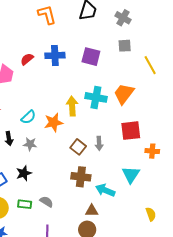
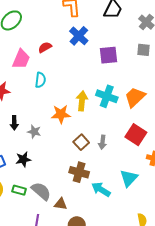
blue cross: (55, 55) -> (79, 36), moved, turned 36
purple square: (91, 57) -> (108, 55), turned -30
cyan semicircle: (28, 117) -> (40, 80), moved, turned -49
red square: (131, 131) -> (136, 135), turned 30
gray semicircle: (46, 202) -> (41, 191), size x1.5
brown triangle: (92, 211) -> (61, 204), moved

